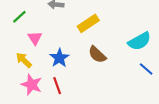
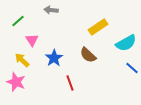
yellow rectangle: (88, 23) -> (98, 27), moved
pink star: (32, 85) -> (16, 82), moved
red line: (57, 86) -> (70, 83), moved

